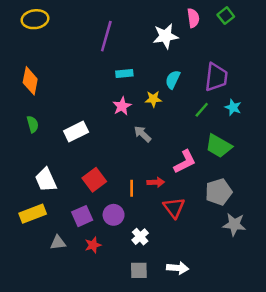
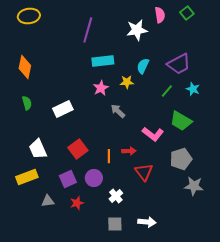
cyan rectangle: (124, 74) -> (103, 61), size x1.5
purple trapezoid: (216, 77) -> (179, 64), turned 55
pink L-shape: (185, 162) -> (153, 134), turned 65

